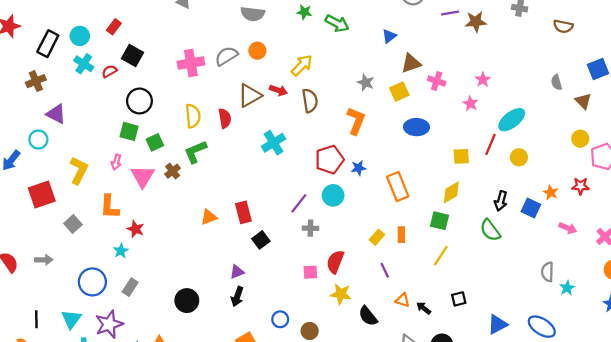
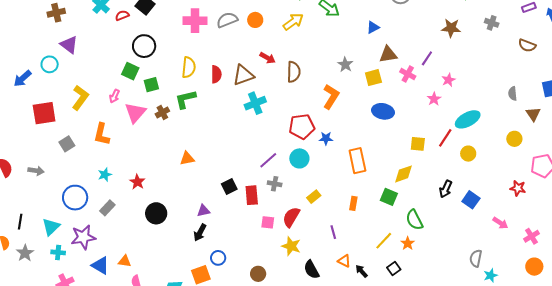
purple line: (450, 13) -> (427, 58), moved, turned -56
yellow arrow: (302, 65) -> (293, 22), moved
brown triangle: (250, 95) -> (243, 75), moved
yellow circle: (580, 139) -> (514, 139), moved
orange star: (551, 192) -> (408, 243), moved
red rectangle: (243, 212) -> (252, 195), moved
red star: (136, 229) -> (137, 182), moved
green semicircle: (490, 230) -> (414, 220), moved
yellow rectangle: (377, 237) -> (314, 197), moved
yellow line: (441, 256) -> (384, 241), moved
black square: (459, 299) -> (394, 268), turned -32
black circle: (187, 301) -> (156, 213), moved
blue circle: (280, 319) -> (218, 258), moved

